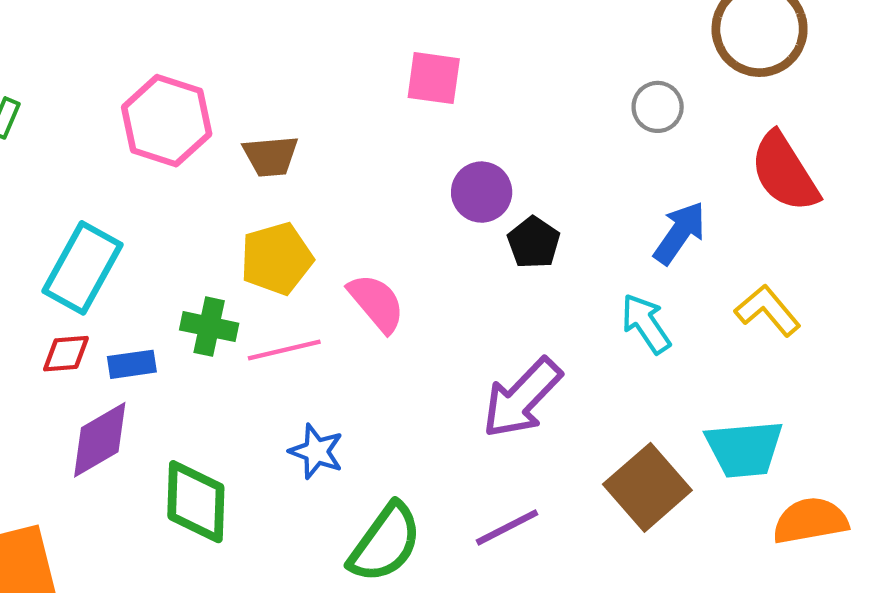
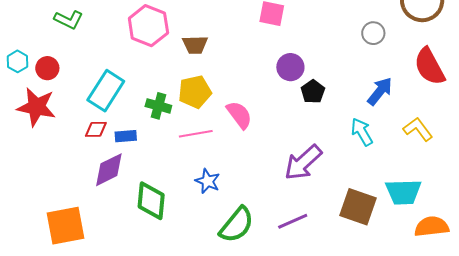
green cross: (209, 327) -> (158, 106), moved
brown square: (647, 487) -> (358, 207), turned -33

